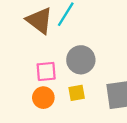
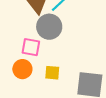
gray circle: (81, 60) -> (49, 27), moved

